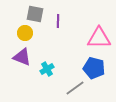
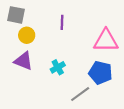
gray square: (35, 14) -> (16, 15), moved
cyan cross: (47, 69) -> (58, 67), moved

